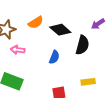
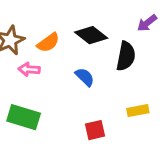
orange semicircle: (36, 22) -> (48, 43), moved
blue semicircle: (54, 57) -> (85, 77), turned -64

